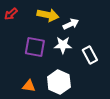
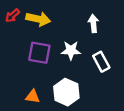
yellow arrow: (48, 15) -> (38, 19), moved
white arrow: (71, 24) -> (93, 23), moved, turned -70

